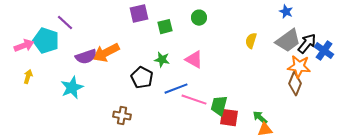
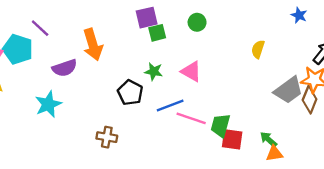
purple square: (139, 14) -> (147, 18), moved
gray trapezoid: (288, 41) -> (288, 90), moved
orange arrow: (106, 53) -> (93, 45), moved, turned -80

